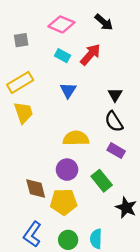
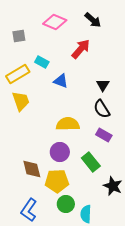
cyan rectangle: (63, 56) -> (42, 62), moved
blue triangle: (68, 90) -> (61, 81), turned -42
green circle: (68, 240) -> (66, 204), moved

